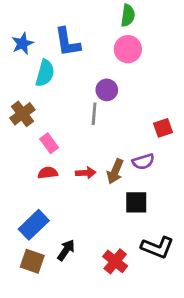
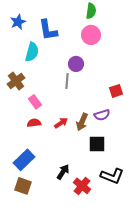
blue star: (22, 44) -> (18, 22), moved
red arrow: (86, 173) -> (61, 123), turned -32
black arrow: (66, 250) -> (63, 172), moved

